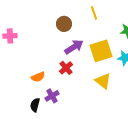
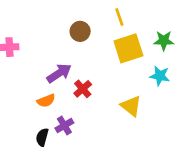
purple arrow: (74, 47) -> (59, 73), moved
yellow square: (101, 51) -> (128, 48), moved

